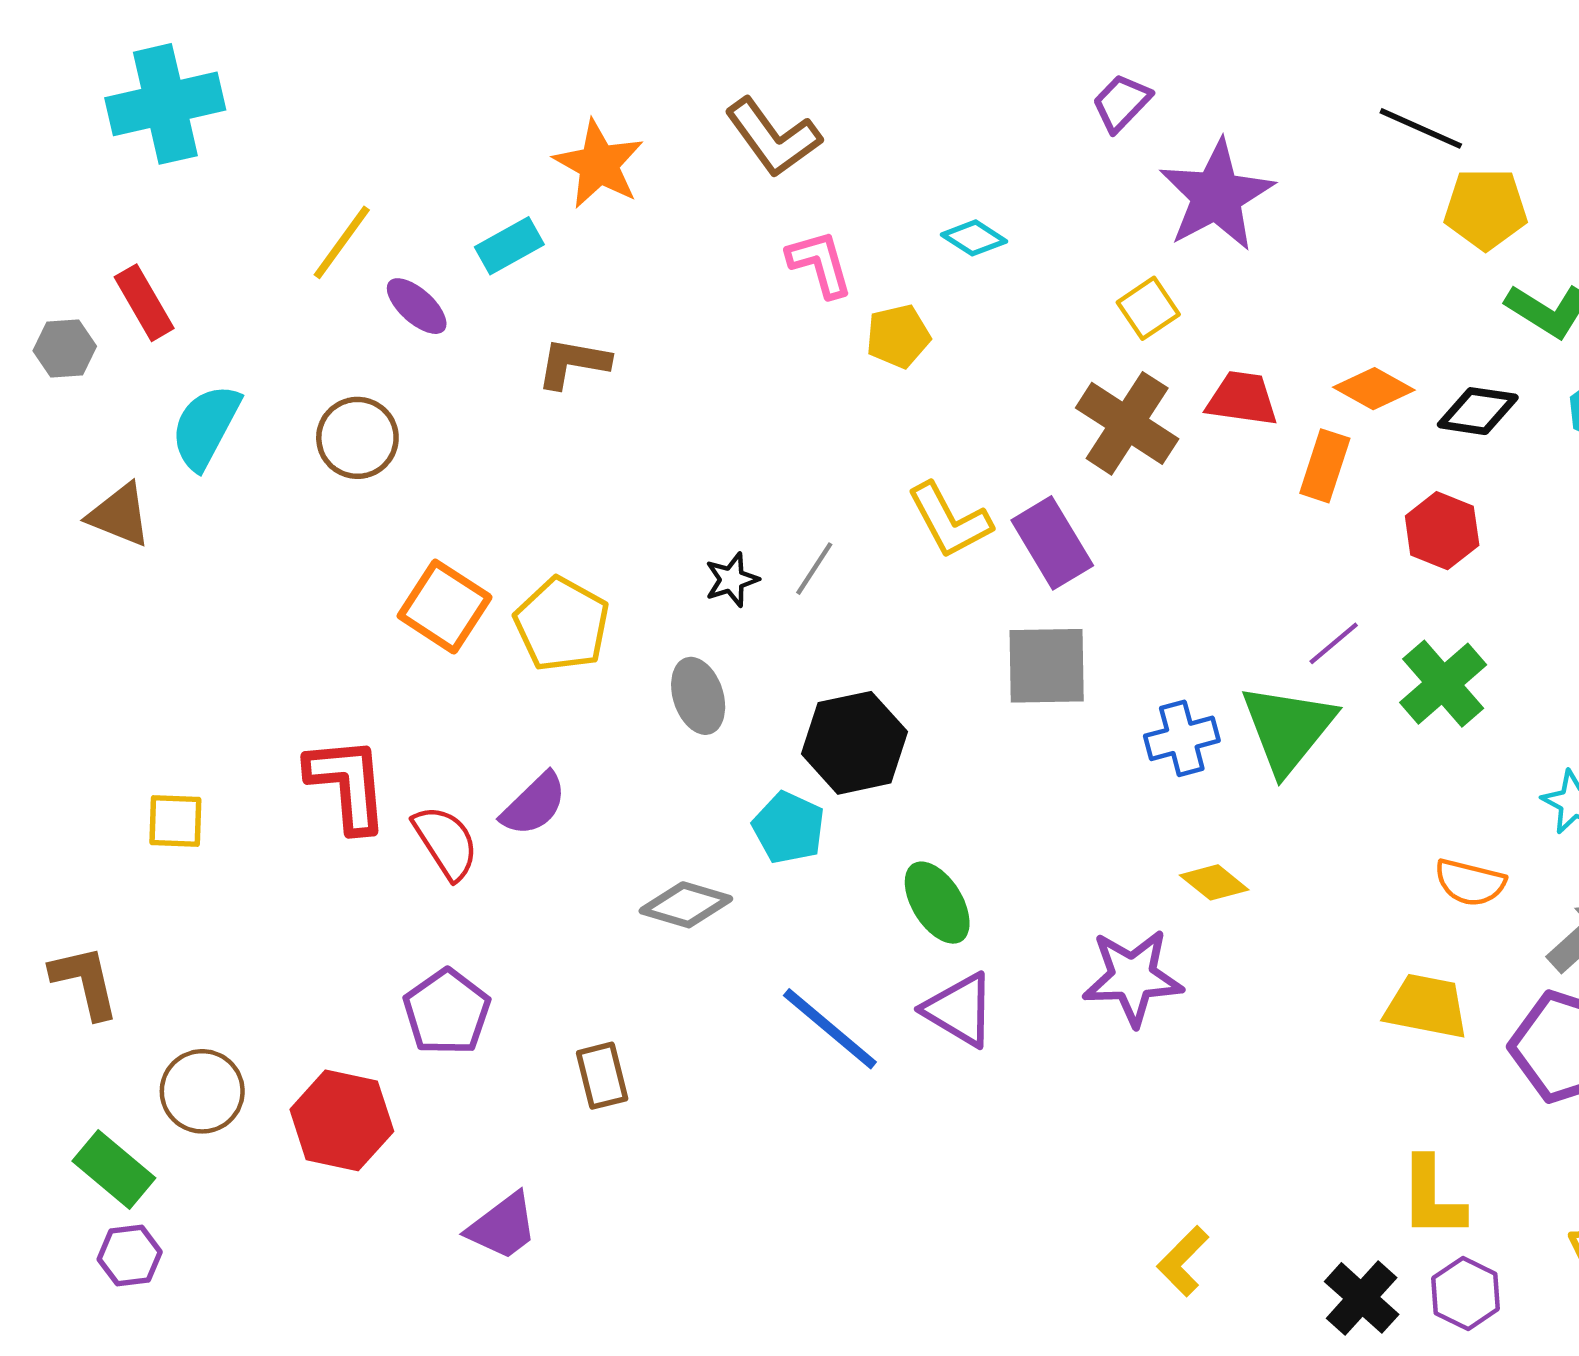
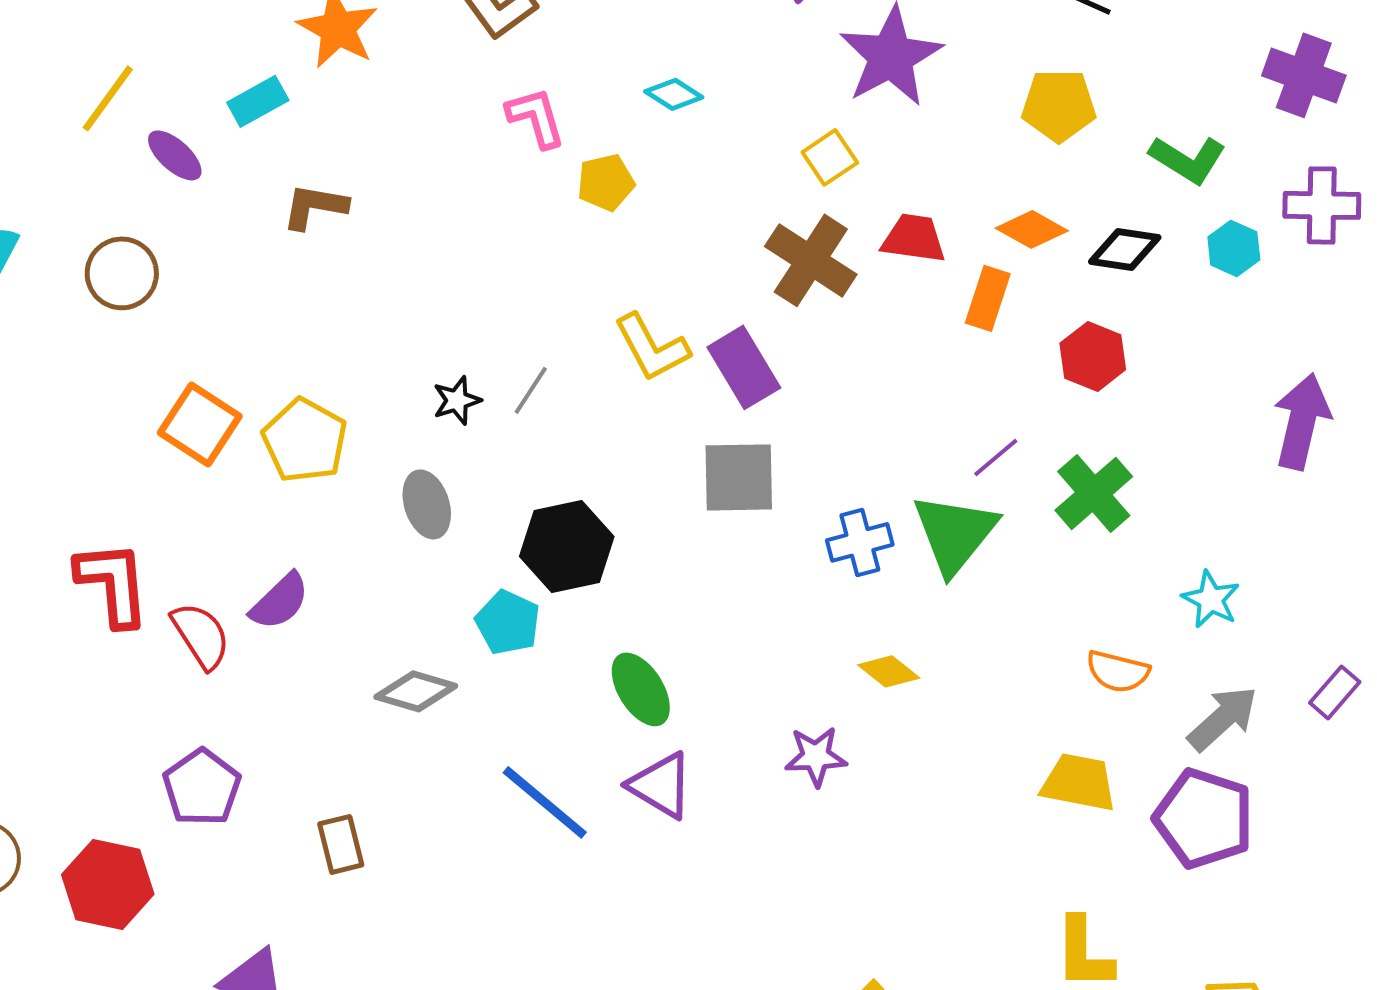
yellow pentagon: (1486, 209) -> (1059, 105), moved
purple star: (1133, 977) -> (816, 756), size x0.7

